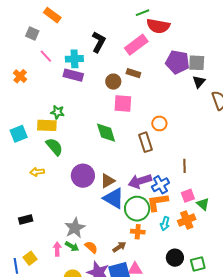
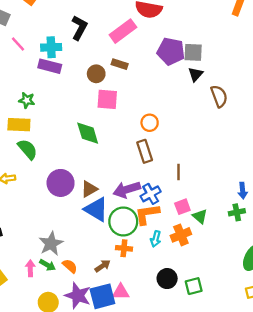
green star: (57, 112) -> (27, 100), moved
brown rectangle: (145, 142) -> (145, 151), moved

